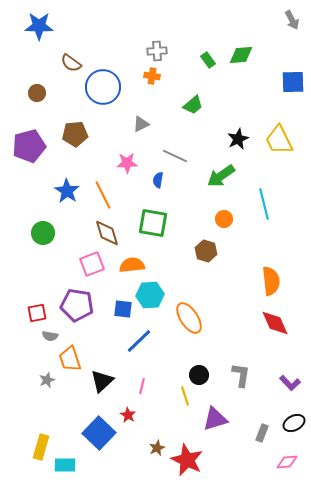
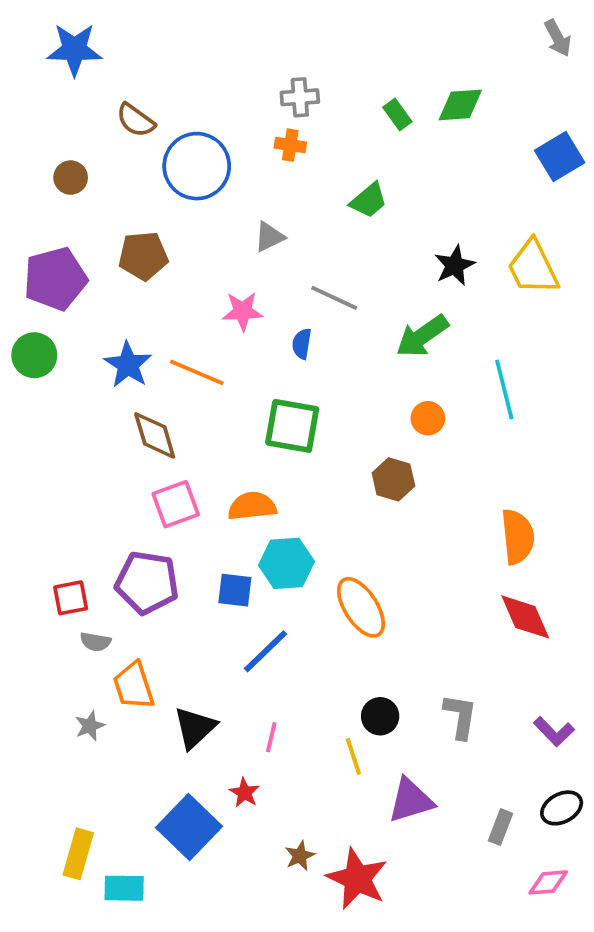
blue square: (293, 82) -> (560, 157), turned -30
orange line: (103, 195) -> (197, 372), turned -40
green circle: (43, 233) -> (34, 355), moved
brown diamond: (107, 233) -> (155, 435), moved

